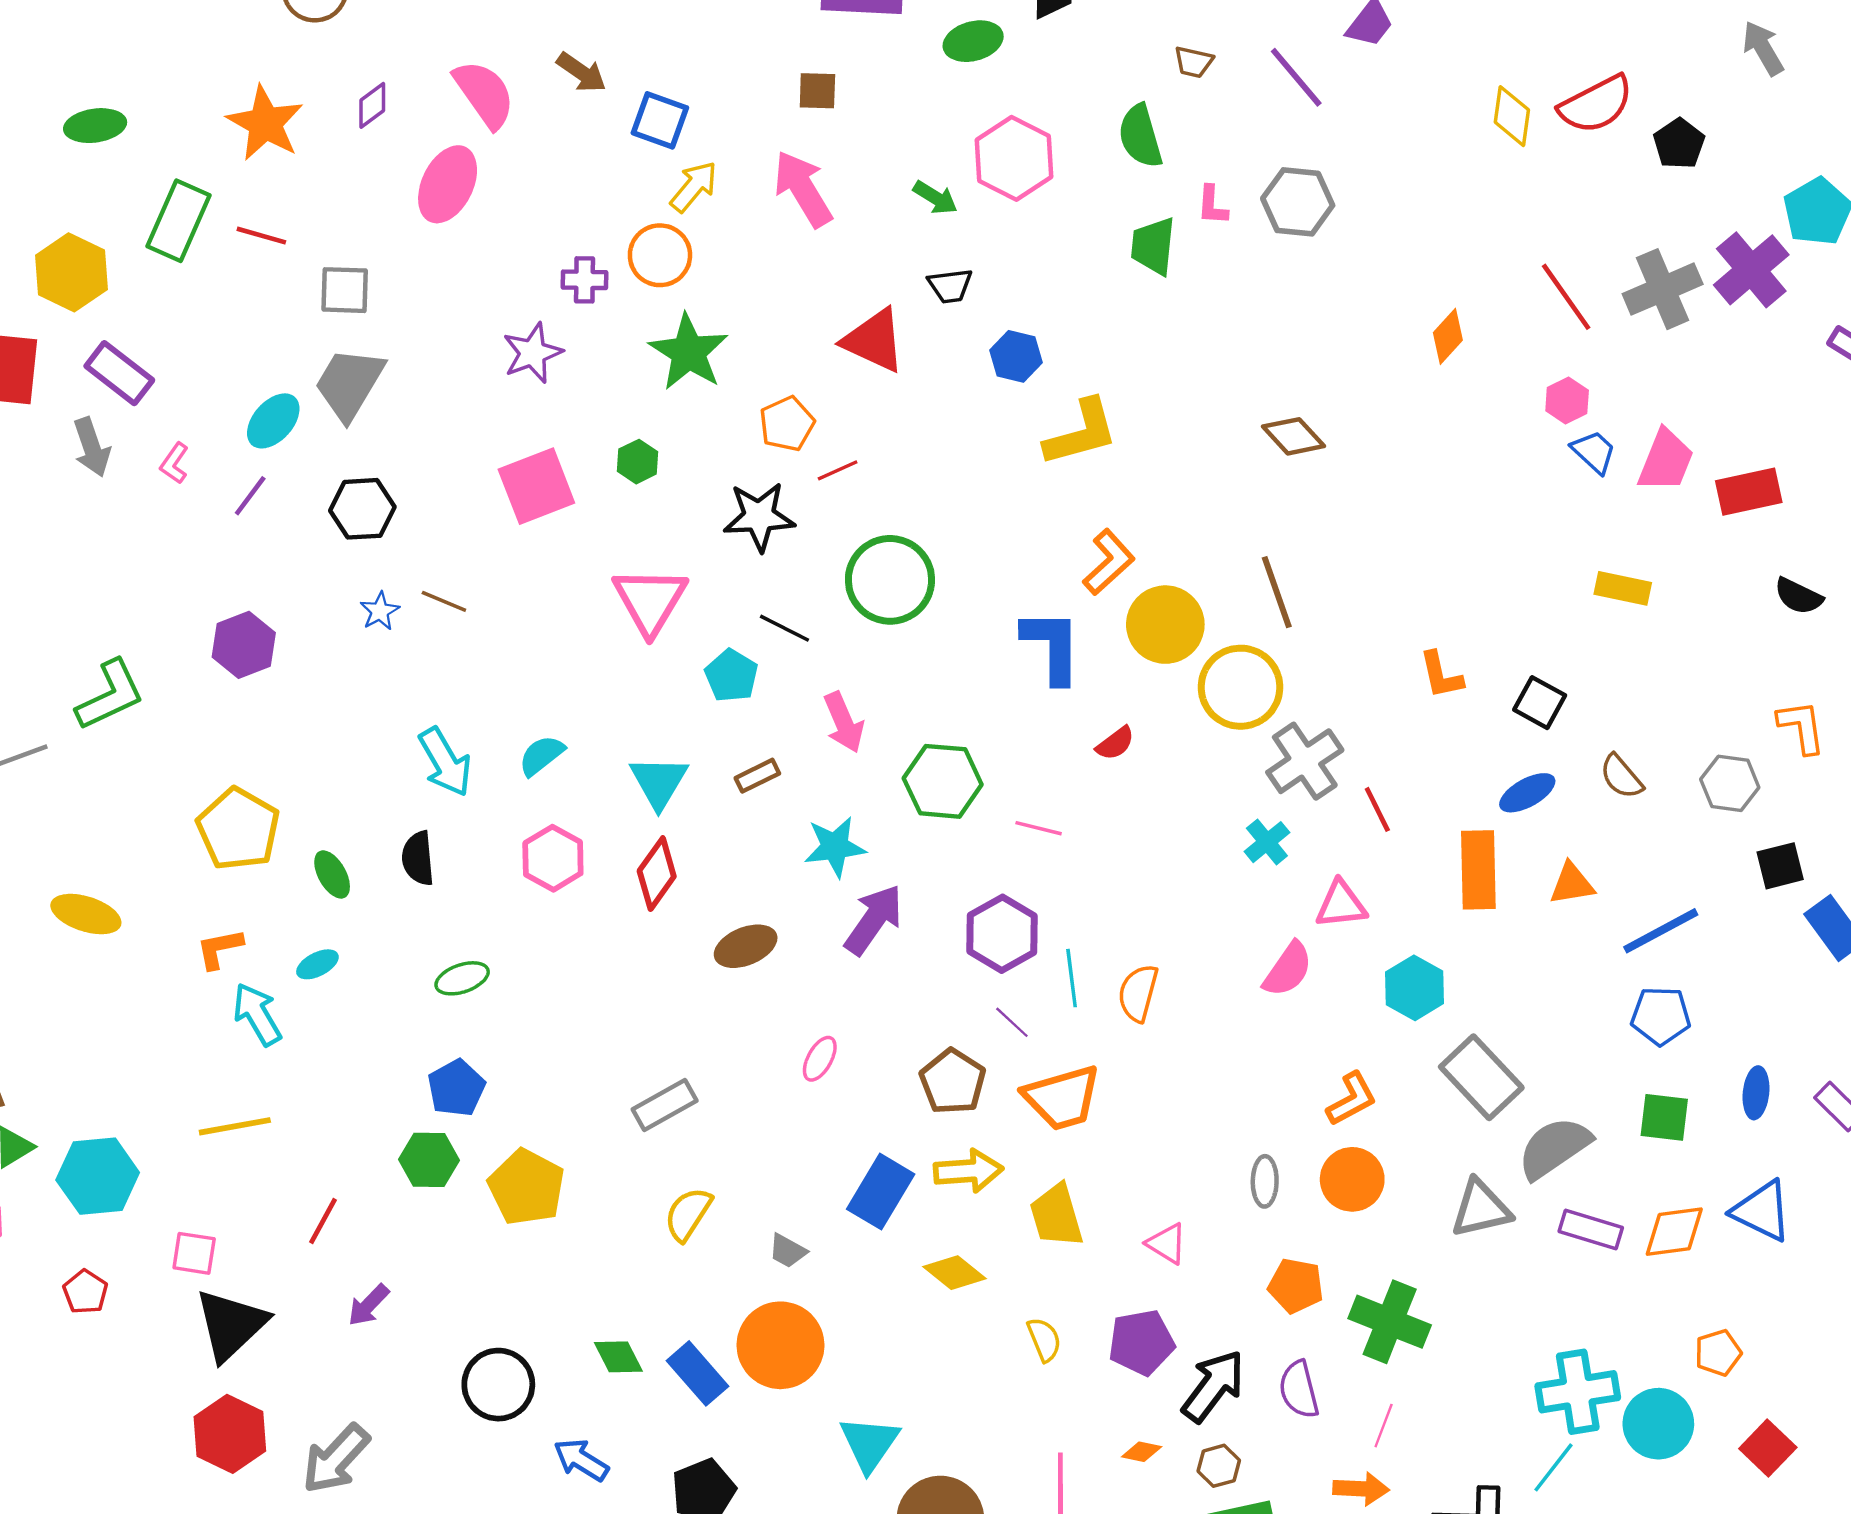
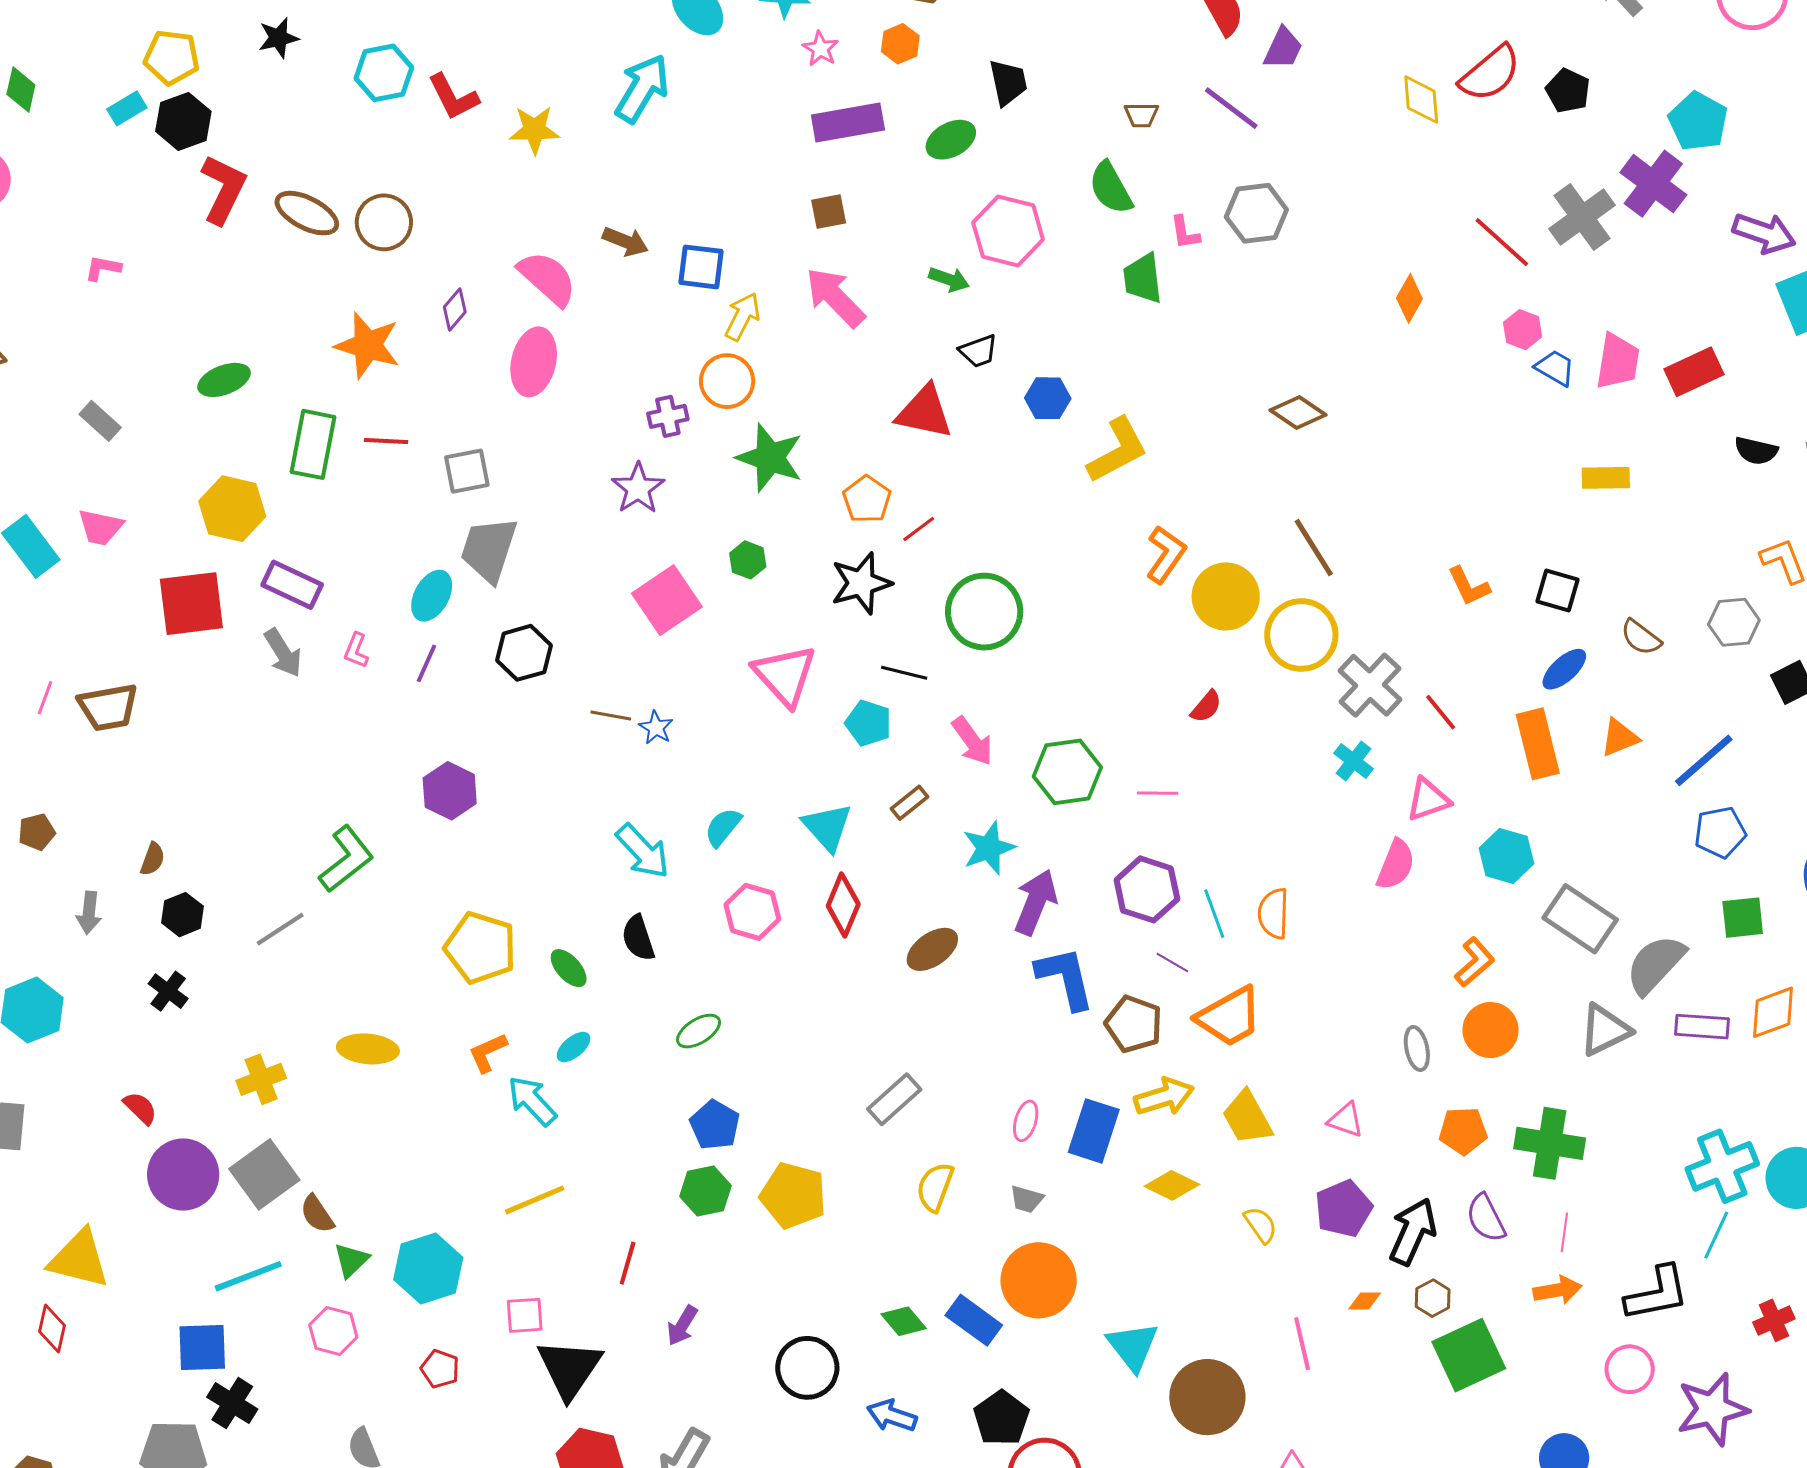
blue star: (380, 611) -> (656, 728), moved
blue L-shape: (1052, 646) -> (1065, 978), moved
pink ellipse: (820, 1059) -> (1026, 1121), moved

